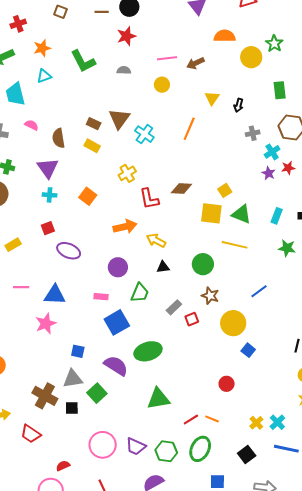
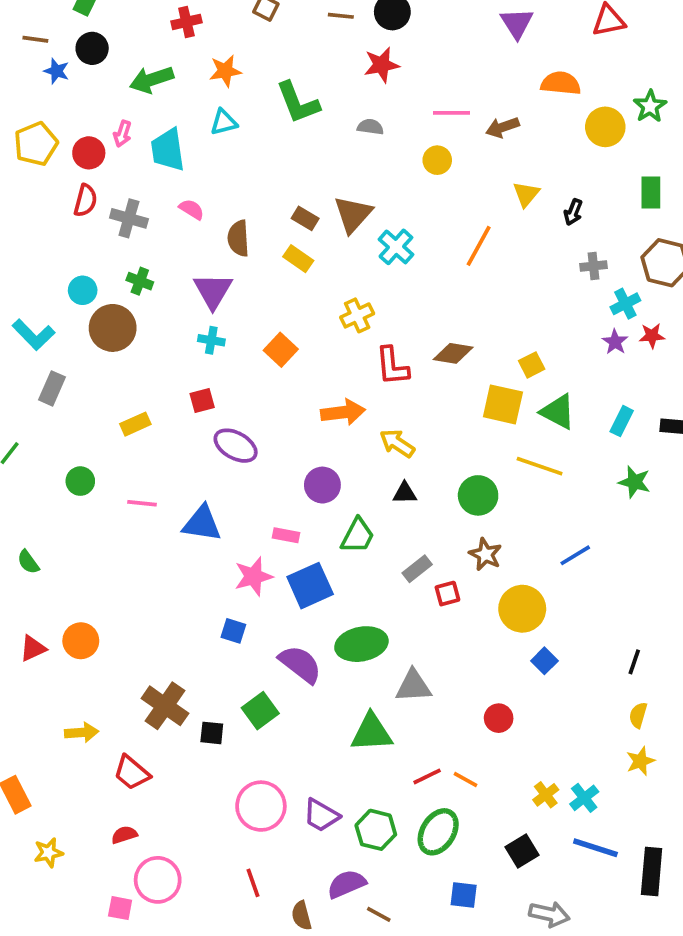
pink star: (46, 324) -> (253, 576), moved
gray triangle: (73, 379) -> (413, 686), moved
red semicircle: (63, 466) -> (124, 835), moved

